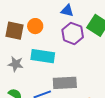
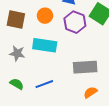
orange circle: (35, 26) -> (45, 16), moved
gray rectangle: (65, 83) -> (85, 67), moved

